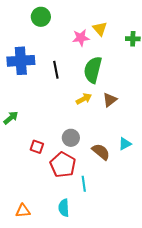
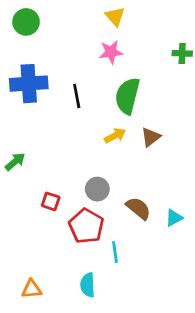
green circle: (41, 17) -> (26, 22), moved
yellow triangle: (100, 29) -> (115, 16), moved
cyan triangle: (125, 144) -> (174, 218), moved

